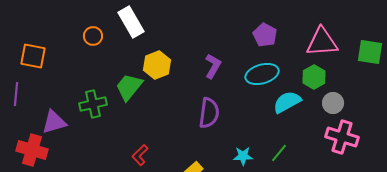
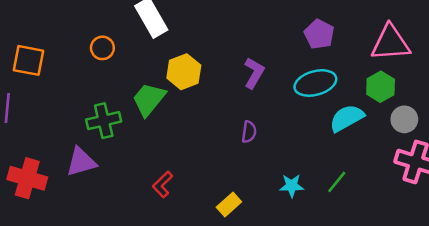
orange circle: (93, 36) -> (102, 48), moved
purple semicircle: (209, 113) -> (249, 132), size x0.6
purple triangle: (54, 122) -> (81, 162), moved

